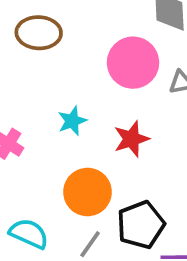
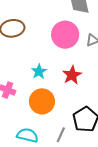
orange circle: (87, 192) -> (42, 101), moved

